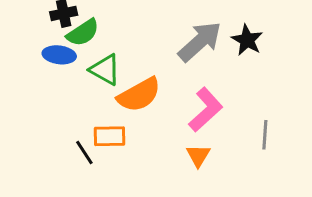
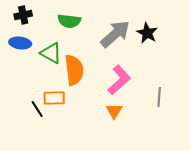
green semicircle: (83, 33) -> (69, 21), moved, turned 40
orange semicircle: (139, 95) -> (74, 70), turned -68

